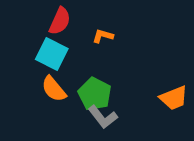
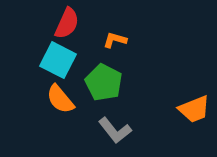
green pentagon: (95, 94) -> (104, 82), moved

